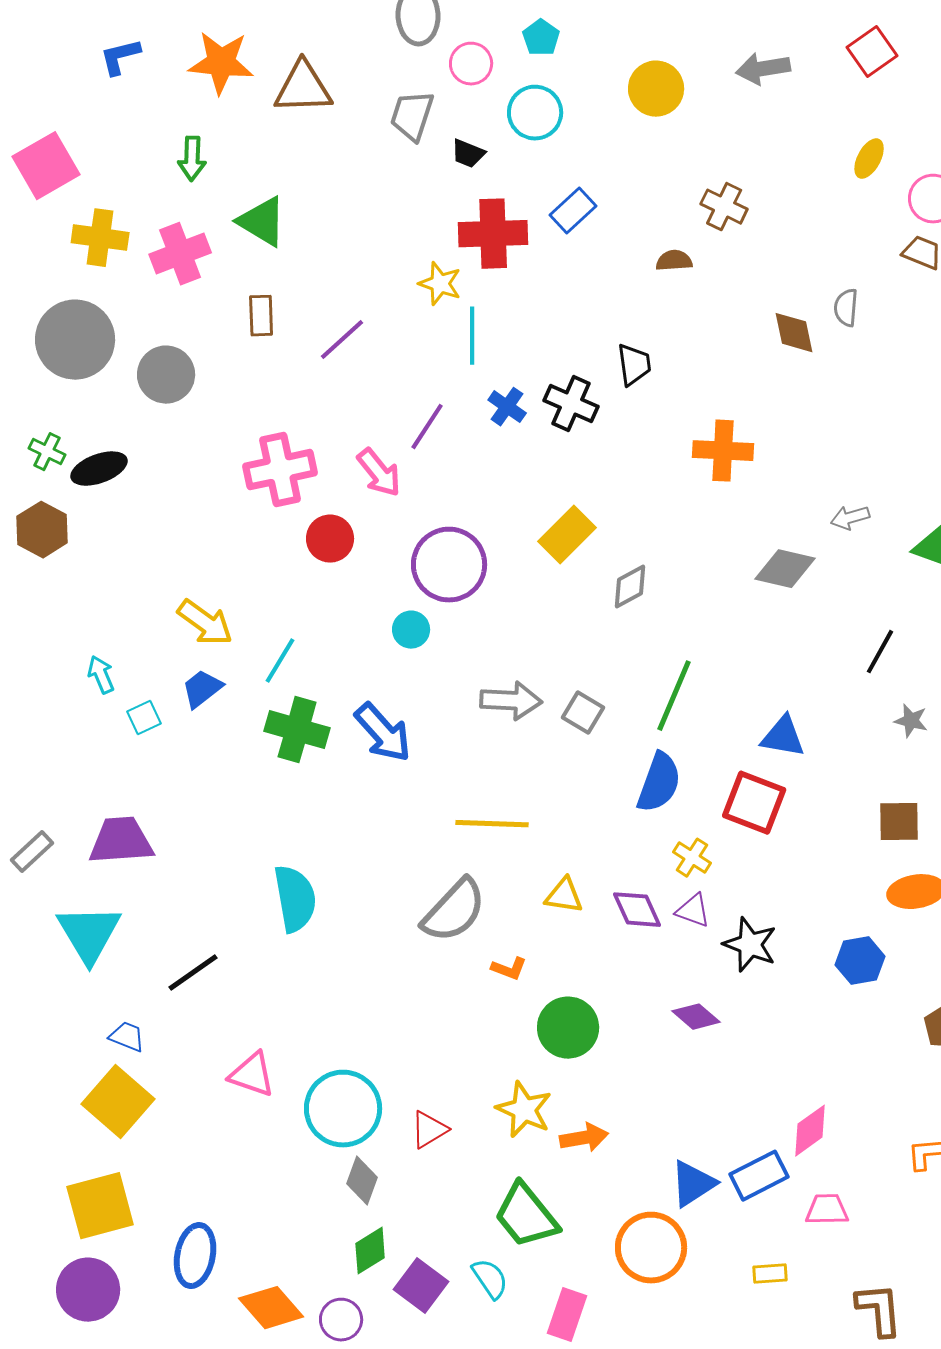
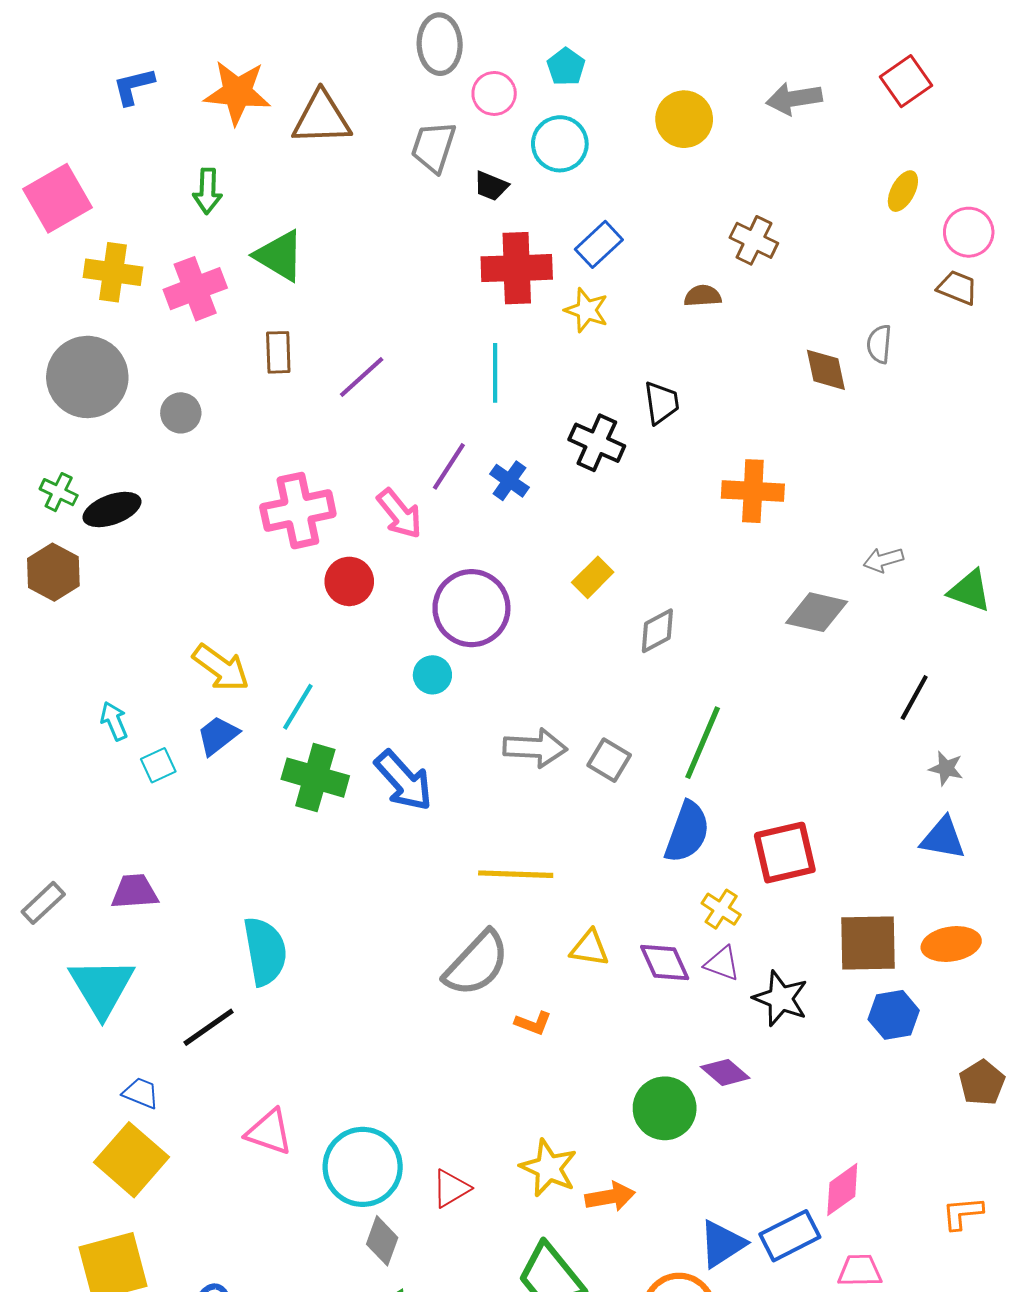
yellow star: (440, 284) -> (587, 310), moved
gray circle: (166, 375) -> (181, 413), size x0.7
blue cross: (507, 407) -> (509, 481), moved
yellow rectangle: (567, 535) -> (593, 577), size x0.7
blue triangle: (783, 737) -> (943, 838), moved
red square: (754, 803) -> (785, 853), turned -34
brown square: (899, 822) -> (868, 943), moved, size x1.4
purple trapezoid: (121, 841) -> (135, 892), size x0.7
cyan semicircle: (295, 899) -> (265, 951), moved
green circle: (568, 1028) -> (665, 1108), moved

